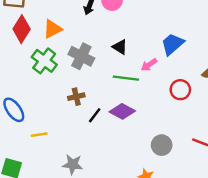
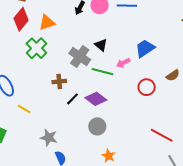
gray cross: (81, 56) -> (80, 57), moved
yellow line: (39, 135) -> (24, 109), turned 32
gray circle: (162, 145) -> (97, 126), moved

